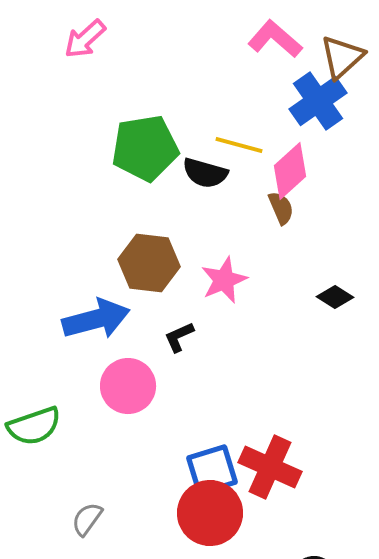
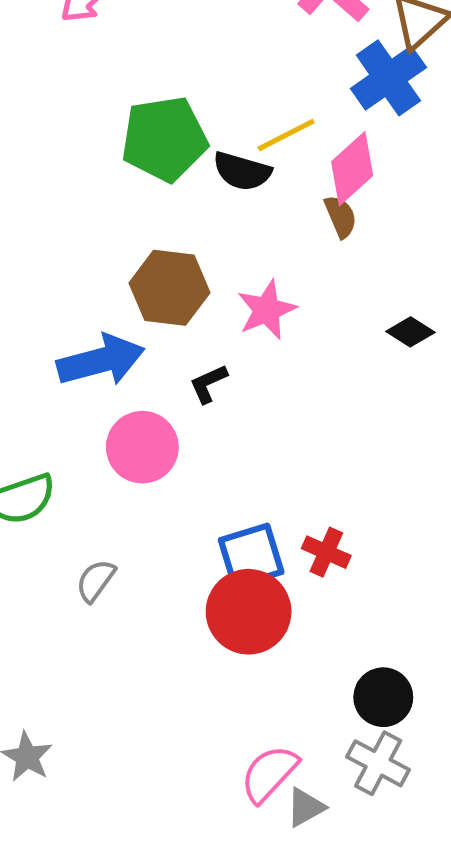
yellow line: (239, 145) -> (286, 135), turned -42
red cross: (270, 467) -> (326, 552), size x0.6
gray semicircle: (87, 519) -> (96, 581), moved

